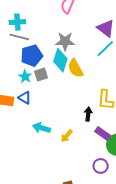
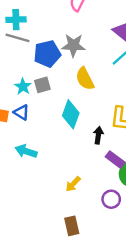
blue pentagon: (32, 56) -> (47, 54), moved
cyan diamond: (60, 60) -> (71, 114), moved
cyan arrow: (41, 128) -> (26, 151), moved
yellow arrow: (67, 136) -> (73, 184), moved

